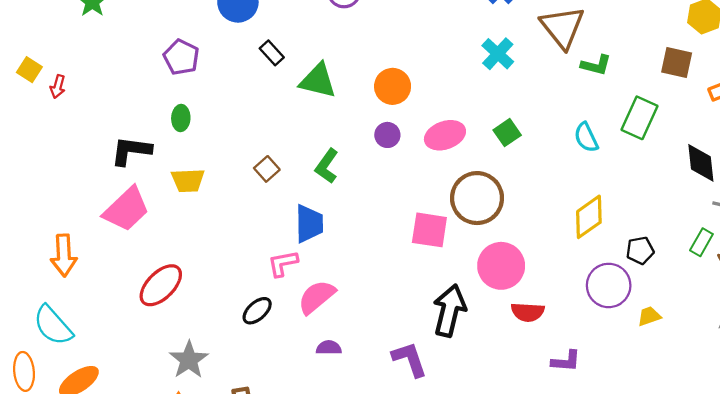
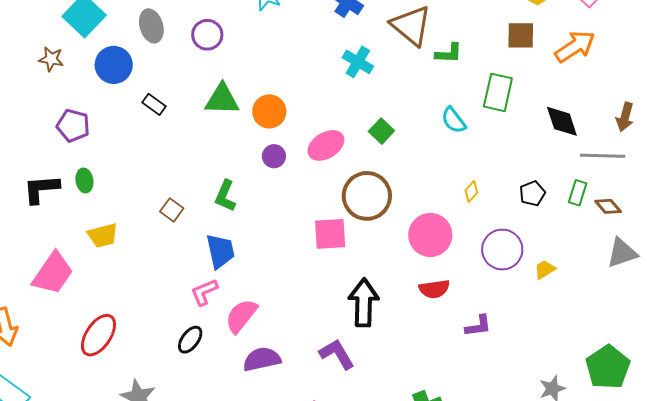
green triangle: (318, 81) -> (222, 99), moved
black L-shape: (131, 151) -> (41, 189), moved
yellow diamond: (589, 217) -> (471, 191), size x0.5
black pentagon: (640, 250) -> (532, 193), moved
pink circle: (501, 266) -> (430, 235), moved
purple semicircle: (329, 348) -> (262, 359), size x1.6

